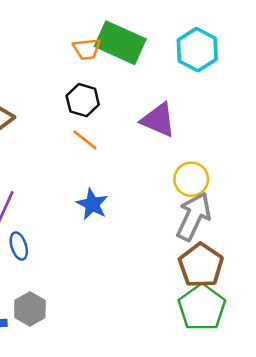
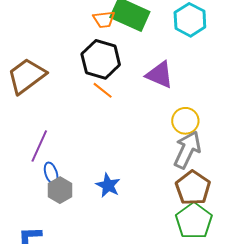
black hexagon: (83, 100) -> (101, 59), size x1.5
blue star: (92, 204) -> (108, 185), moved
gray hexagon: (30, 309) -> (60, 190), moved

